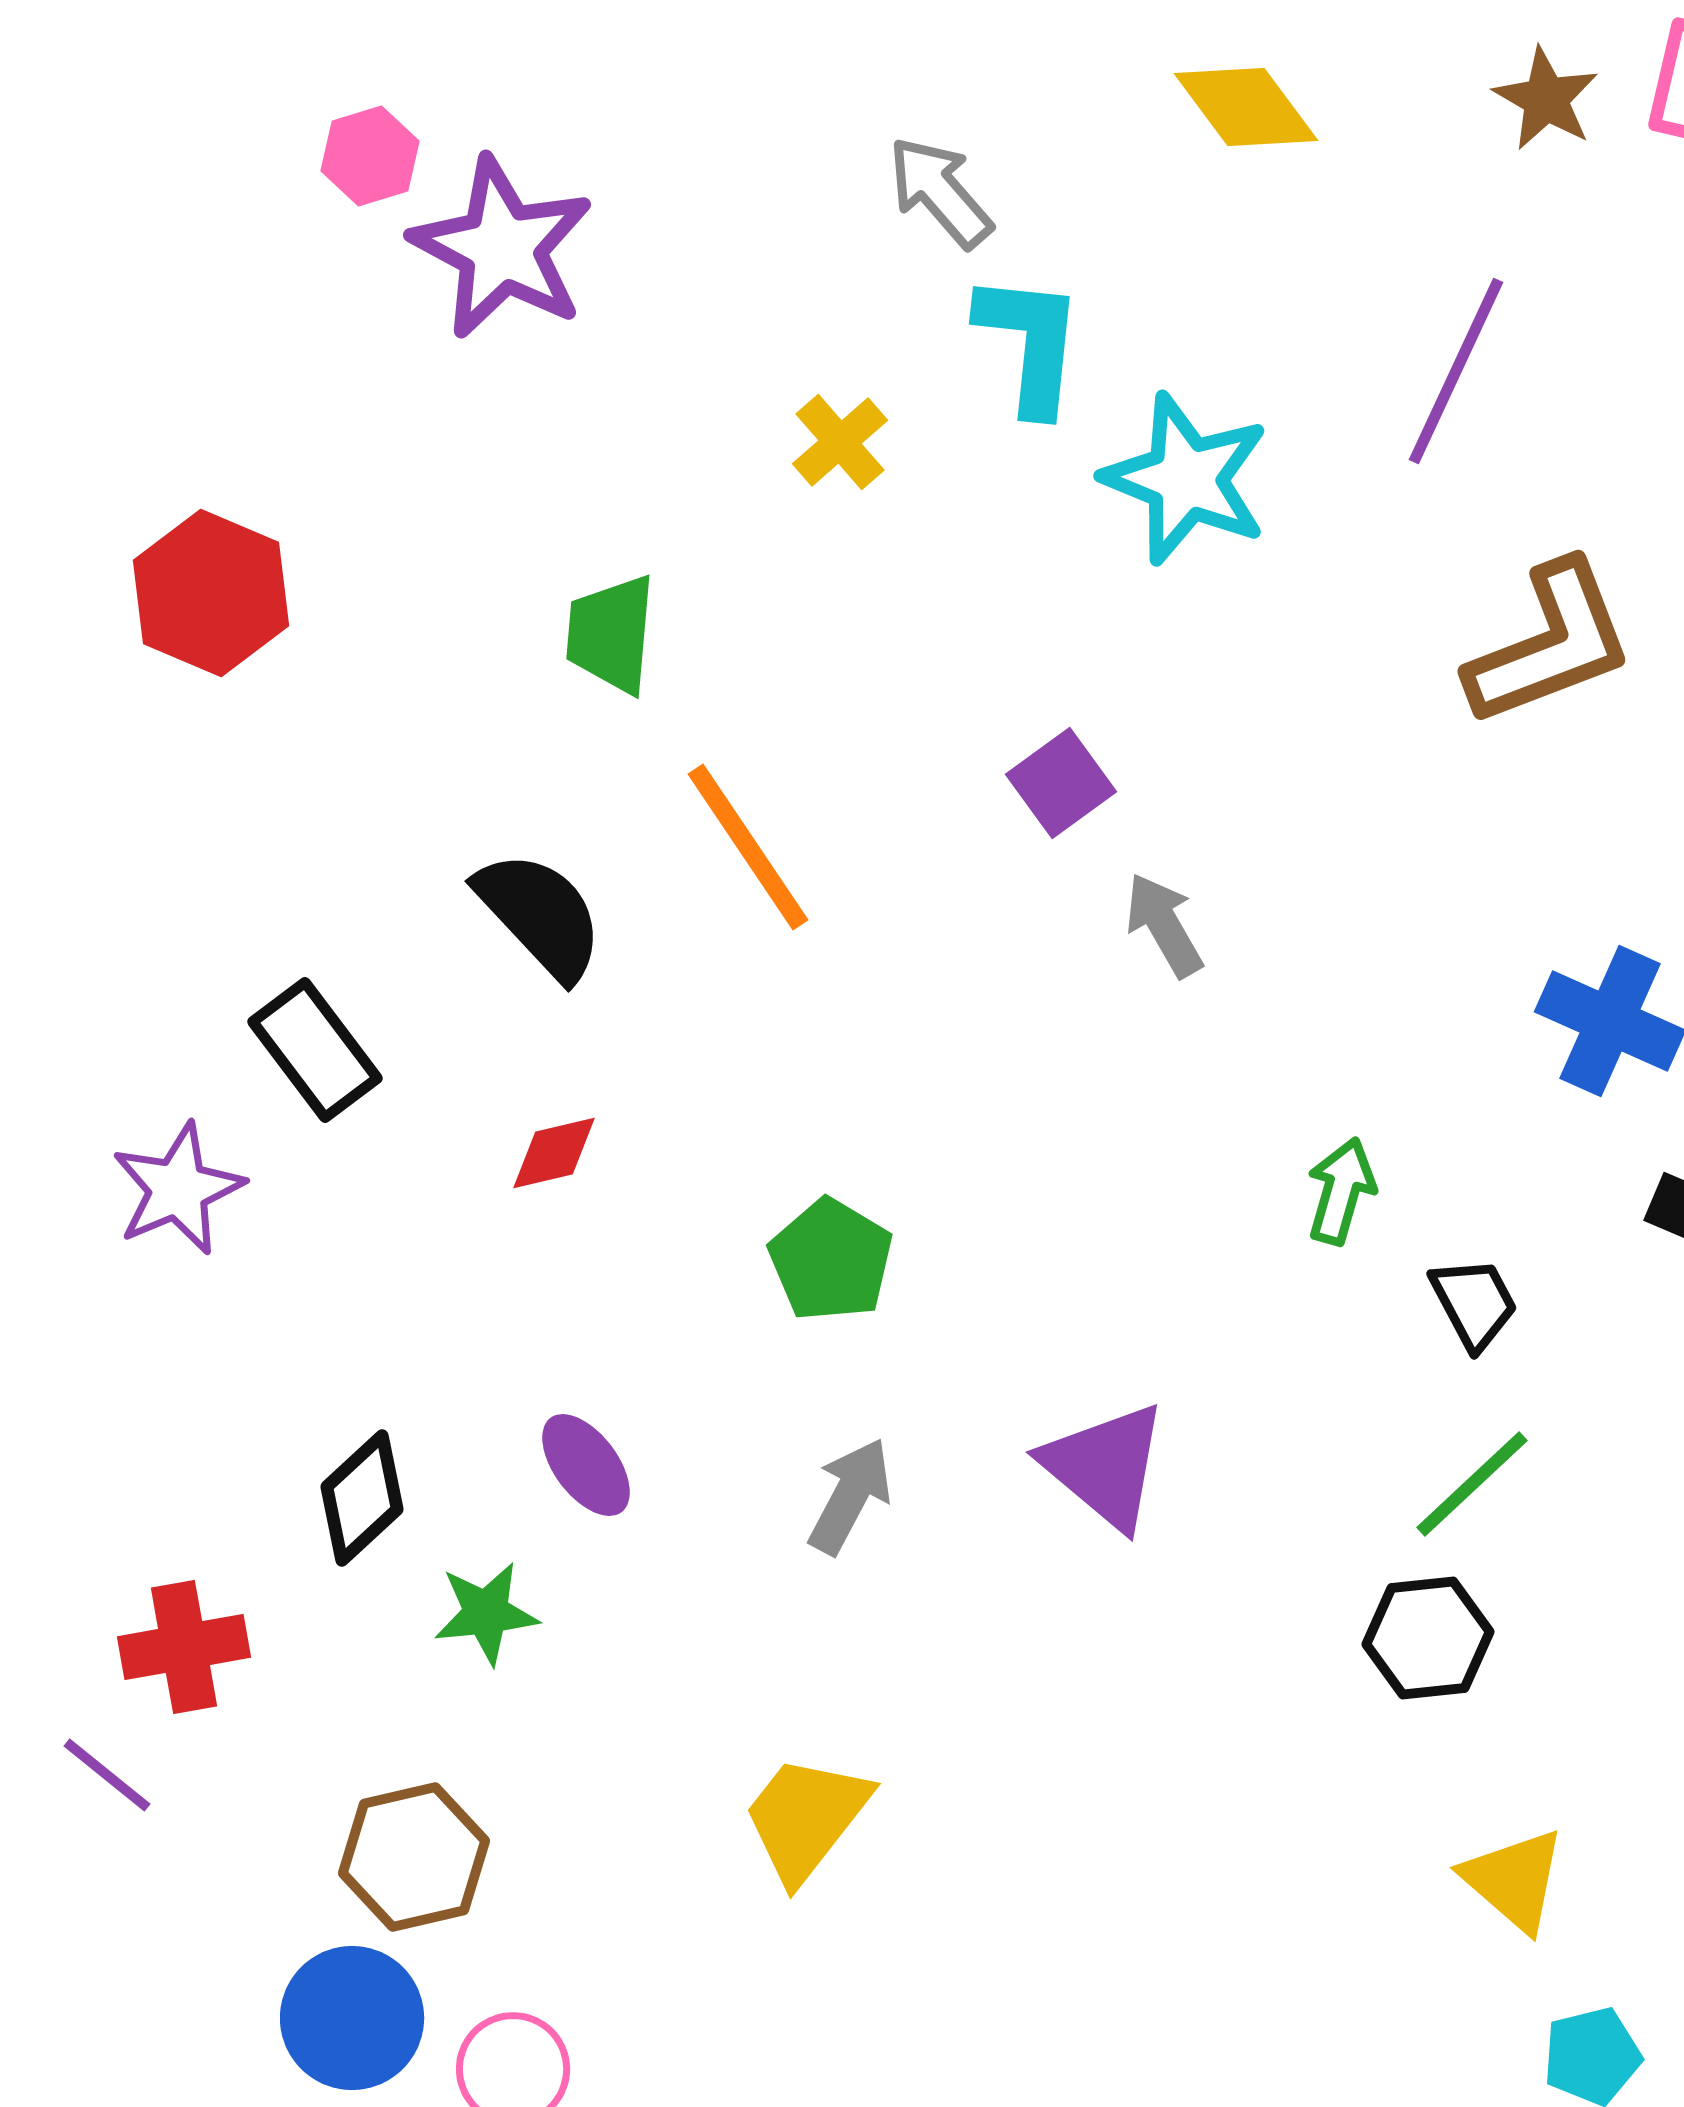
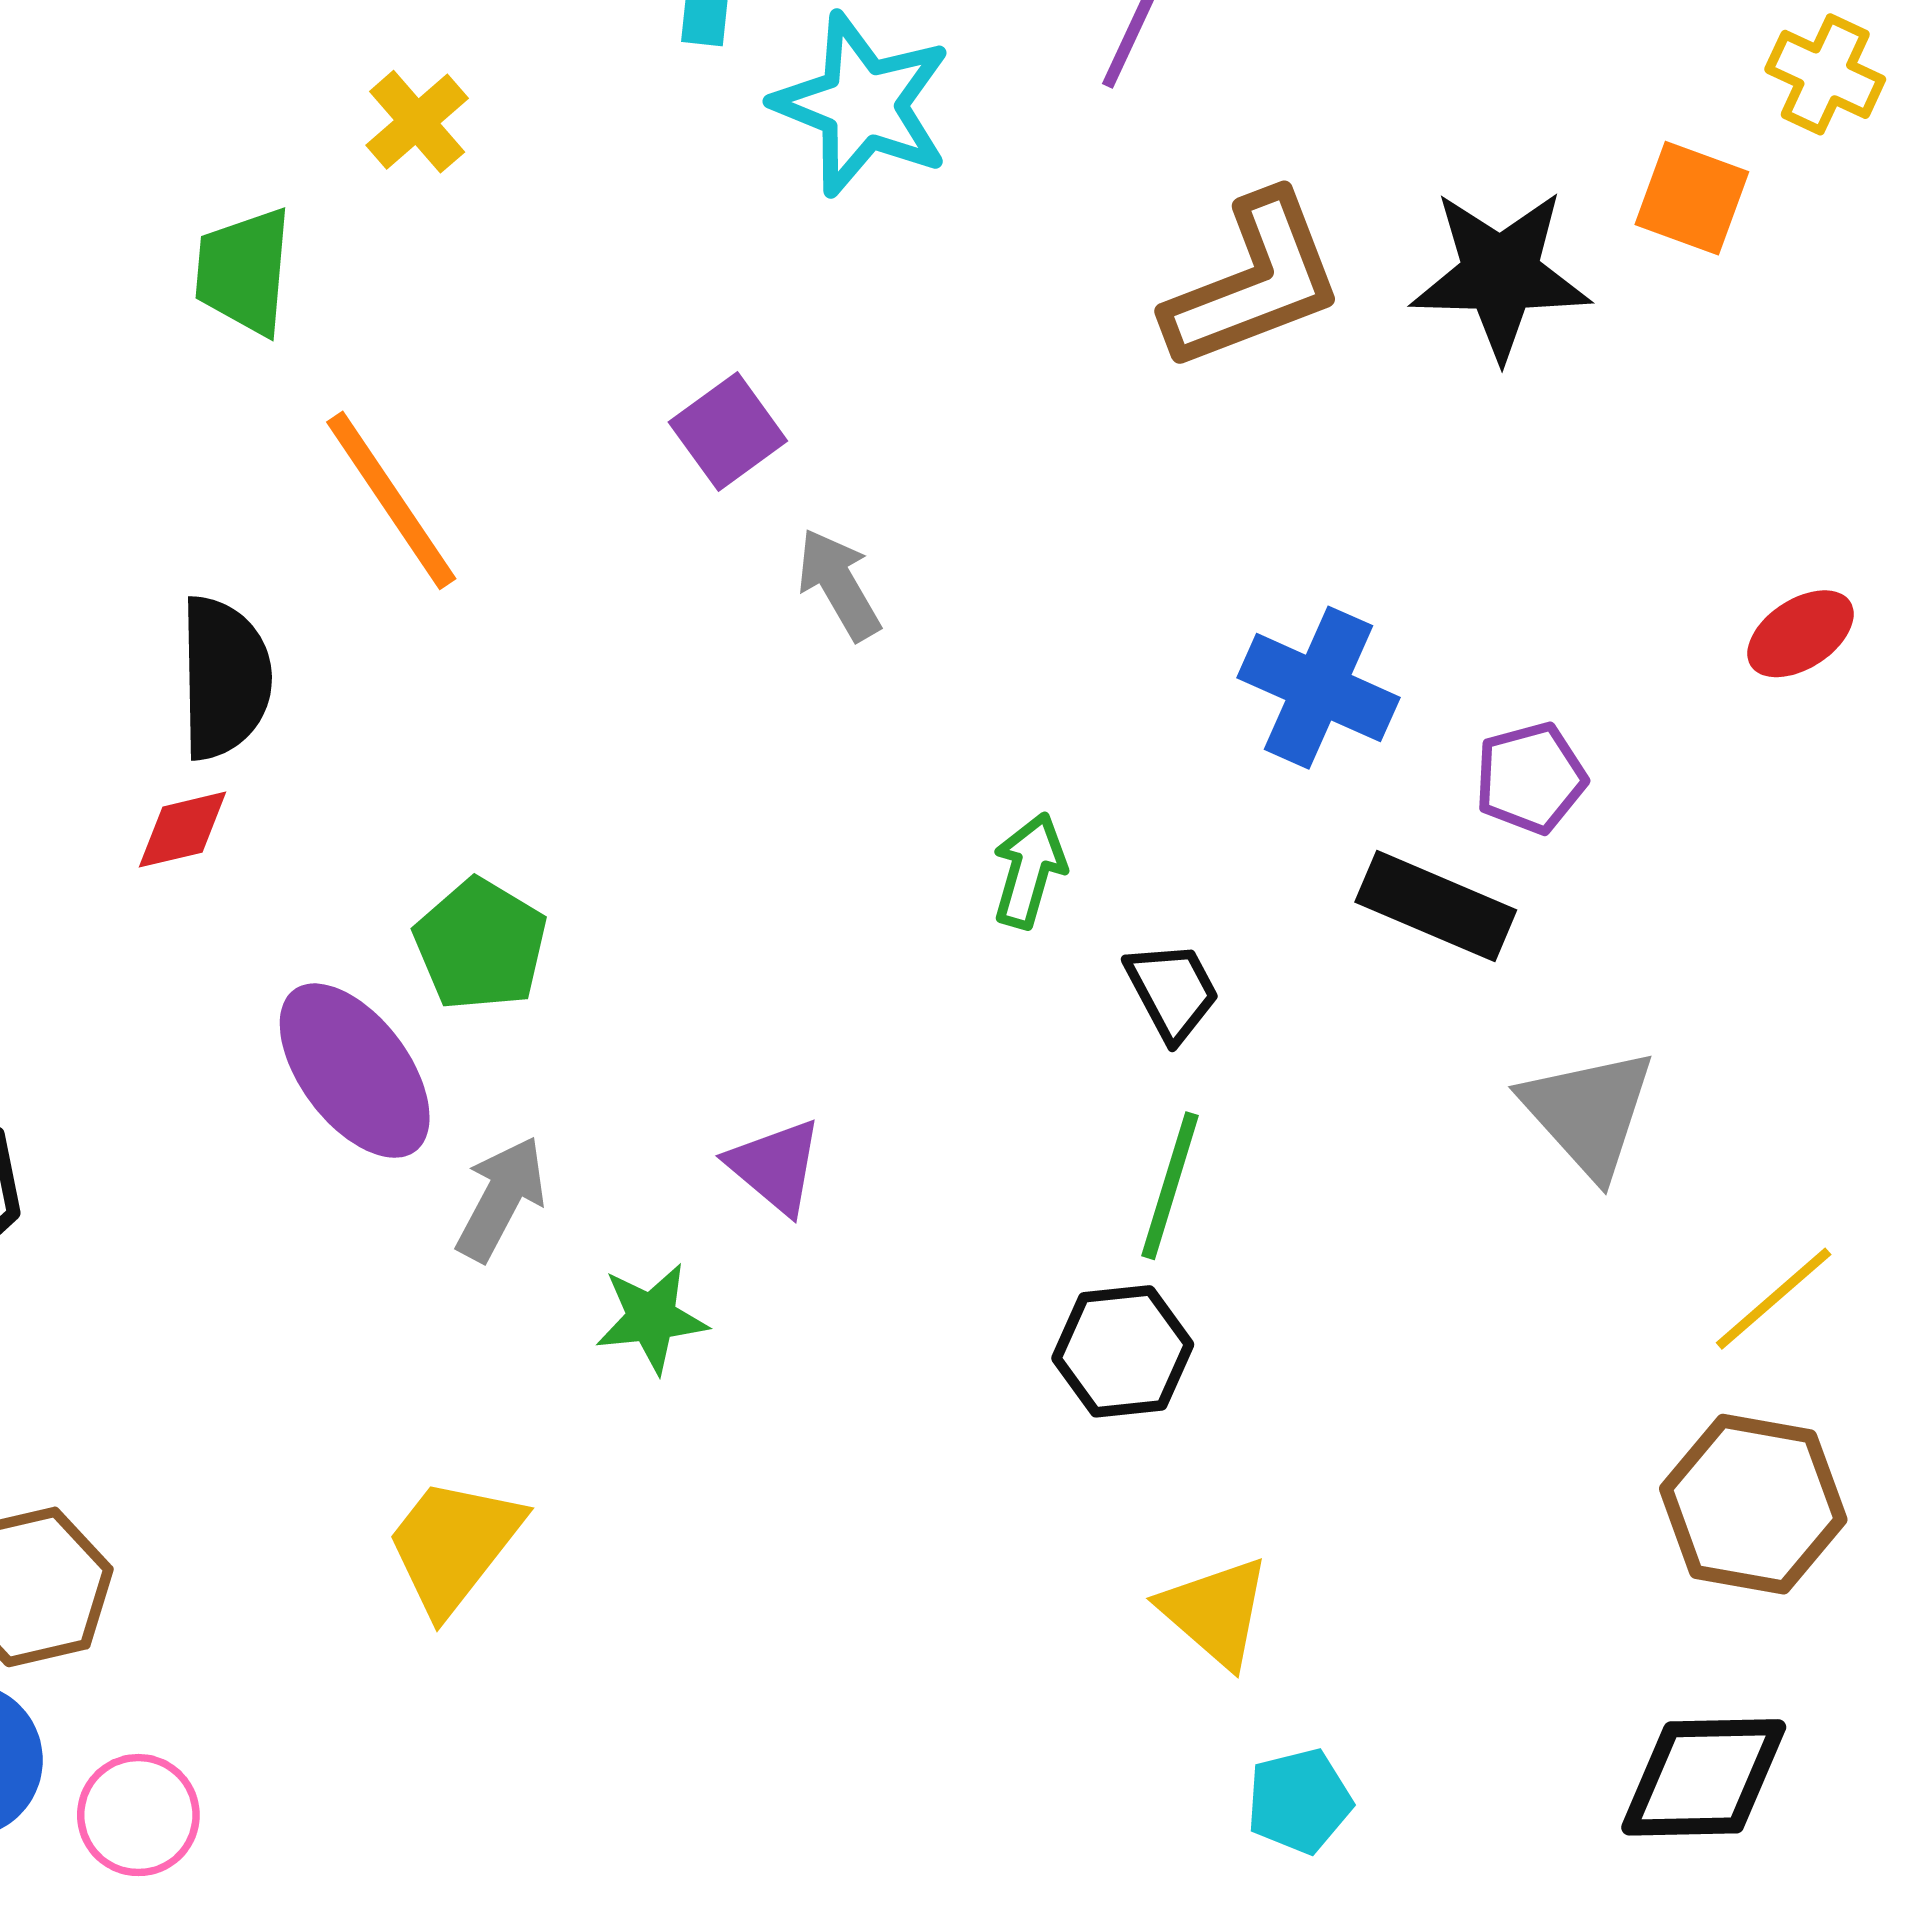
yellow cross: (840, 442) -> (417, 122), moved
black semicircle: (540, 915) -> (224, 678), moved, turned 42
purple ellipse: (586, 1465) -> (355, 1071), moved, size x1.6
purple triangle: (1105, 1466) -> (775, 1166), size x0.7
green line: (1472, 1484) -> (1170, 1186), turned -30
green star: (486, 1613) -> (652, 1318), moved

